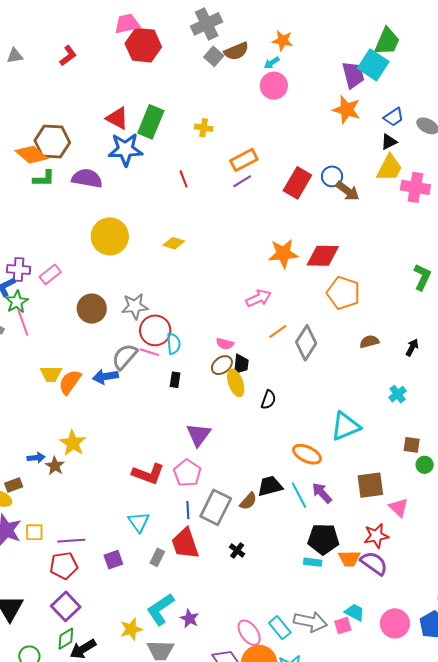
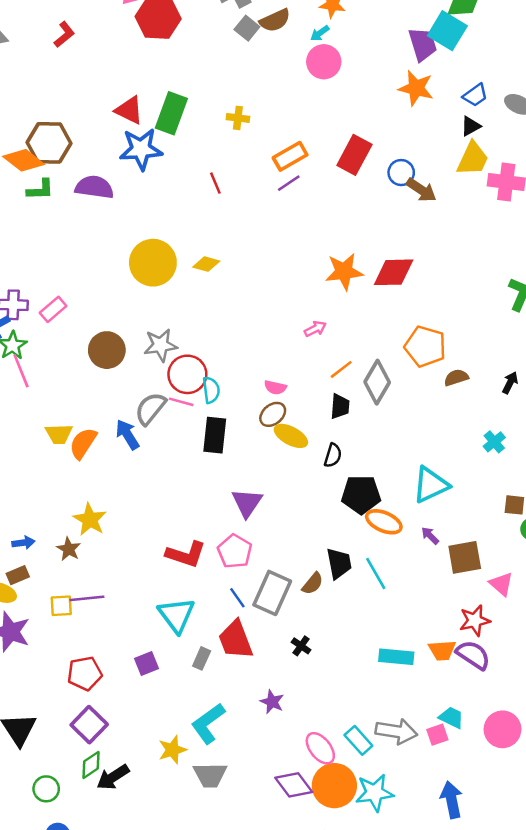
red rectangle: (297, 183) -> (354, 155), moved
yellow circle: (110, 236) -> (153, 263), moved
orange pentagon: (343, 293) -> (425, 346), moved
pink arrow: (259, 298) -> (315, 329), size x0.7
black trapezoid: (241, 364) -> (340, 406), moved
blue arrow: (105, 377) -> (127, 435), turned 70
black rectangle: (175, 380) -> (215, 435), size x1.8
yellow ellipse: (236, 383) -> (291, 436), turned -40
blue arrow: (36, 458) -> (23, 543), moved
black trapezoid: (270, 486) -> (339, 563), turned 96
purple arrow: (322, 493) -> (430, 536), moved, size x0.7
blue line: (188, 510) -> (237, 598), turned -30
cyan triangle: (139, 522) -> (177, 615), size x1.4
yellow square: (34, 532) -> (61, 606), moved
black pentagon: (323, 539) -> (361, 495), moved
purple line: (71, 541) -> (87, 598), moved
cyan rectangle: (313, 562) -> (396, 657), size x1.5
purple star: (189, 618) -> (272, 702), moved

